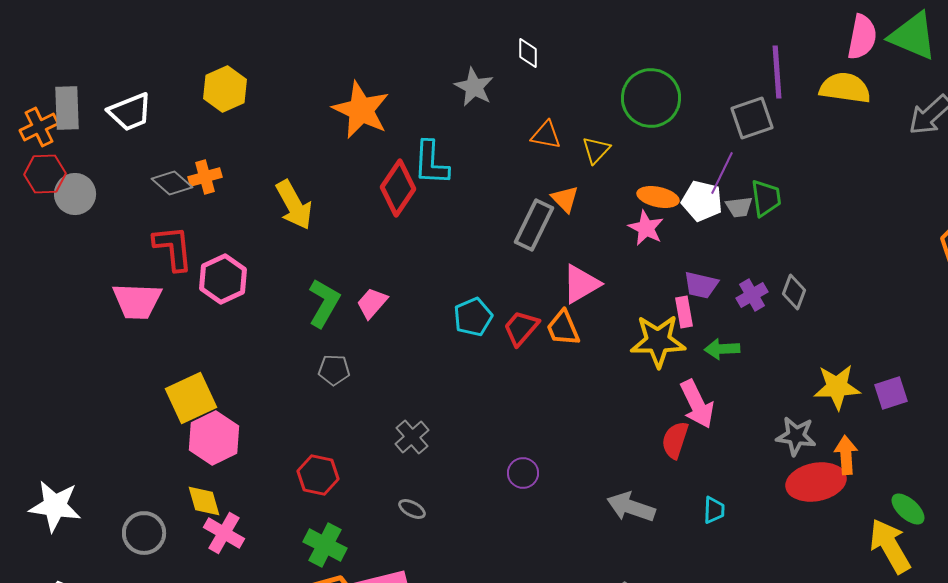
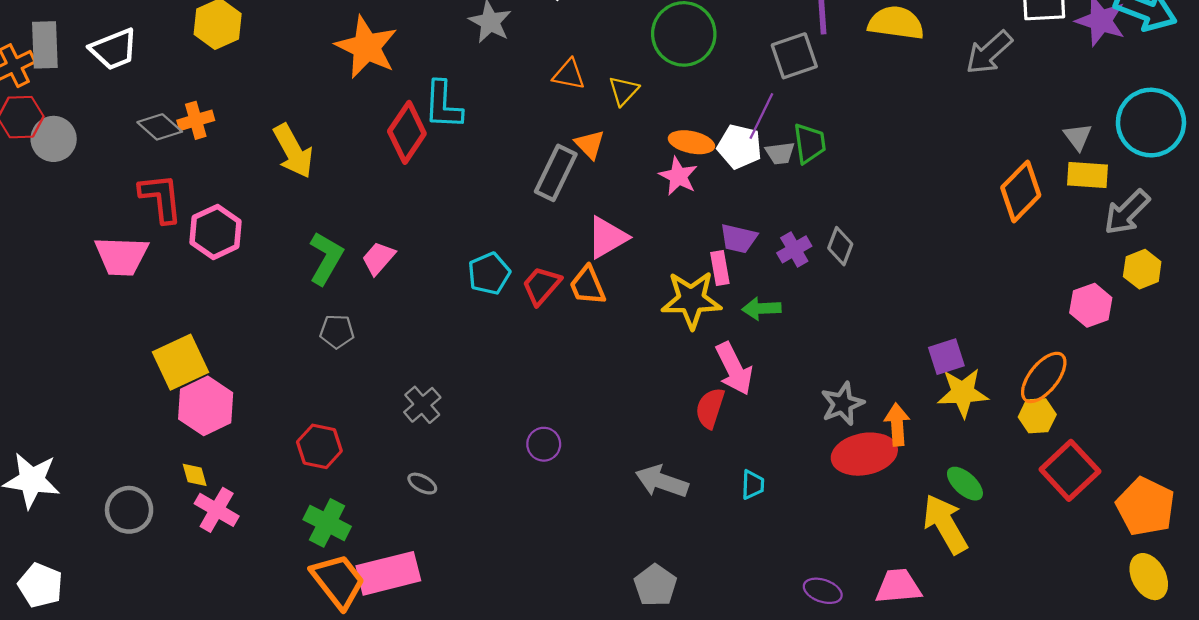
yellow star: (837, 387) -> (963, 393), moved
gray star: (796, 436) -> (842, 404), turned -30
yellow diamond: (204, 501) -> (195, 475), size x0.7

